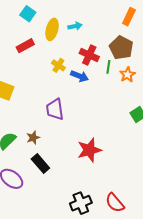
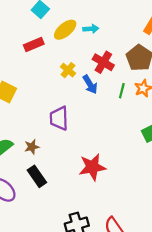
yellow ellipse: (52, 29) -> (65, 30), turned 30
green line: (108, 67) -> (122, 91), moved
blue arrow: (80, 76) -> (90, 84), turned 30

